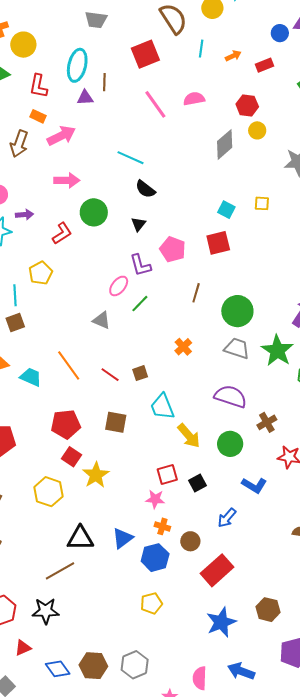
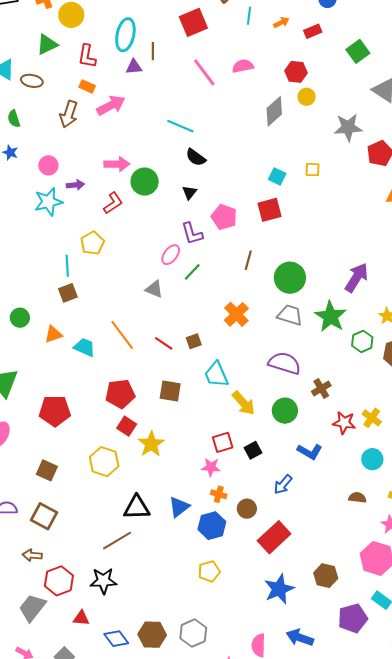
pink arrow: (67, 180) -> (117, 164), moved
orange cross: (183, 347) -> (236, 314), size x1.4
red triangle: (23, 648) -> (81, 618), turned 30

